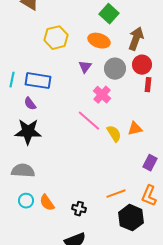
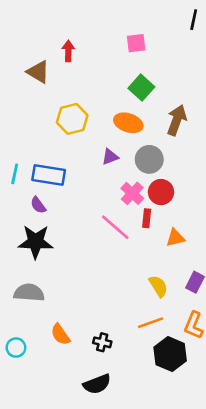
red circle: (142, 65) -> (161, 192), moved
purple triangle: (85, 67) -> (110, 157), turned 32
red rectangle: (148, 85) -> (147, 218), moved
yellow semicircle: (114, 134) -> (158, 286), moved
cyan circle: (26, 201) -> (16, 348), moved

